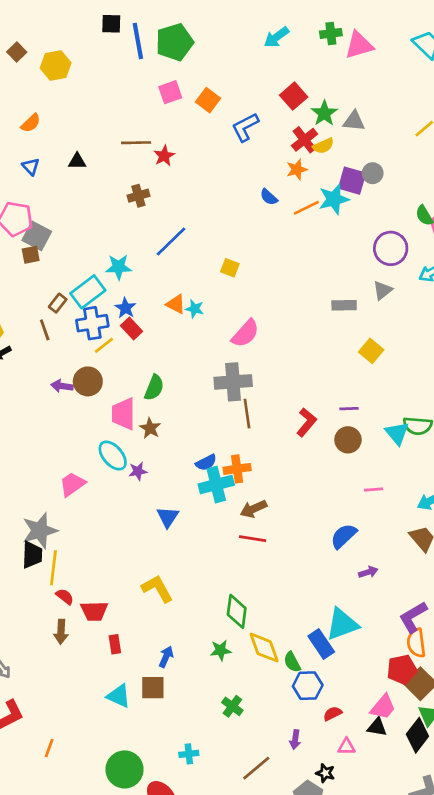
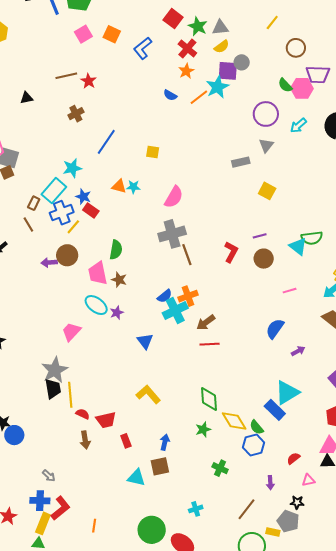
yellow semicircle: (323, 146) -> (222, 47), moved
blue hexagon: (308, 686) -> (254, 445), moved

